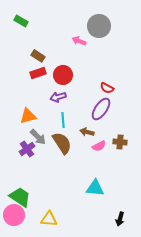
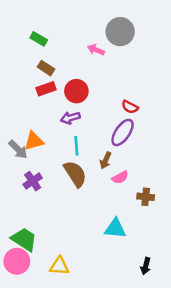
green rectangle: (21, 21) -> (39, 39), moved
brown arrow: (87, 132) -> (106, 160), turned -80
gray arrow: (38, 137) -> (18, 149), moved
brown cross: (120, 142) -> (146, 197), moved

